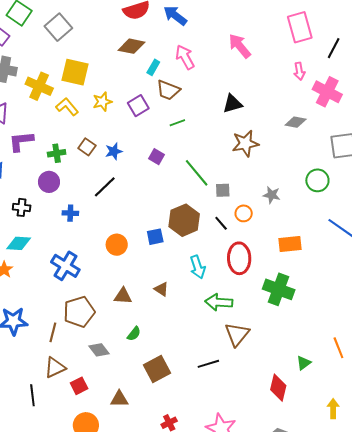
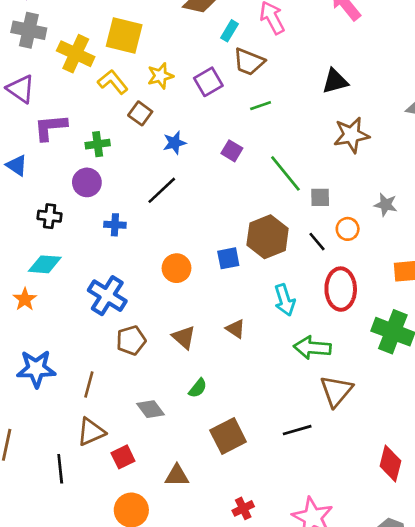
brown square: (87, 147) -> (140, 113), moved
brown triangle: (123, 296) -> (184, 337), turned 36
brown pentagon: (79, 312) -> (131, 340), moved, size x0.7

